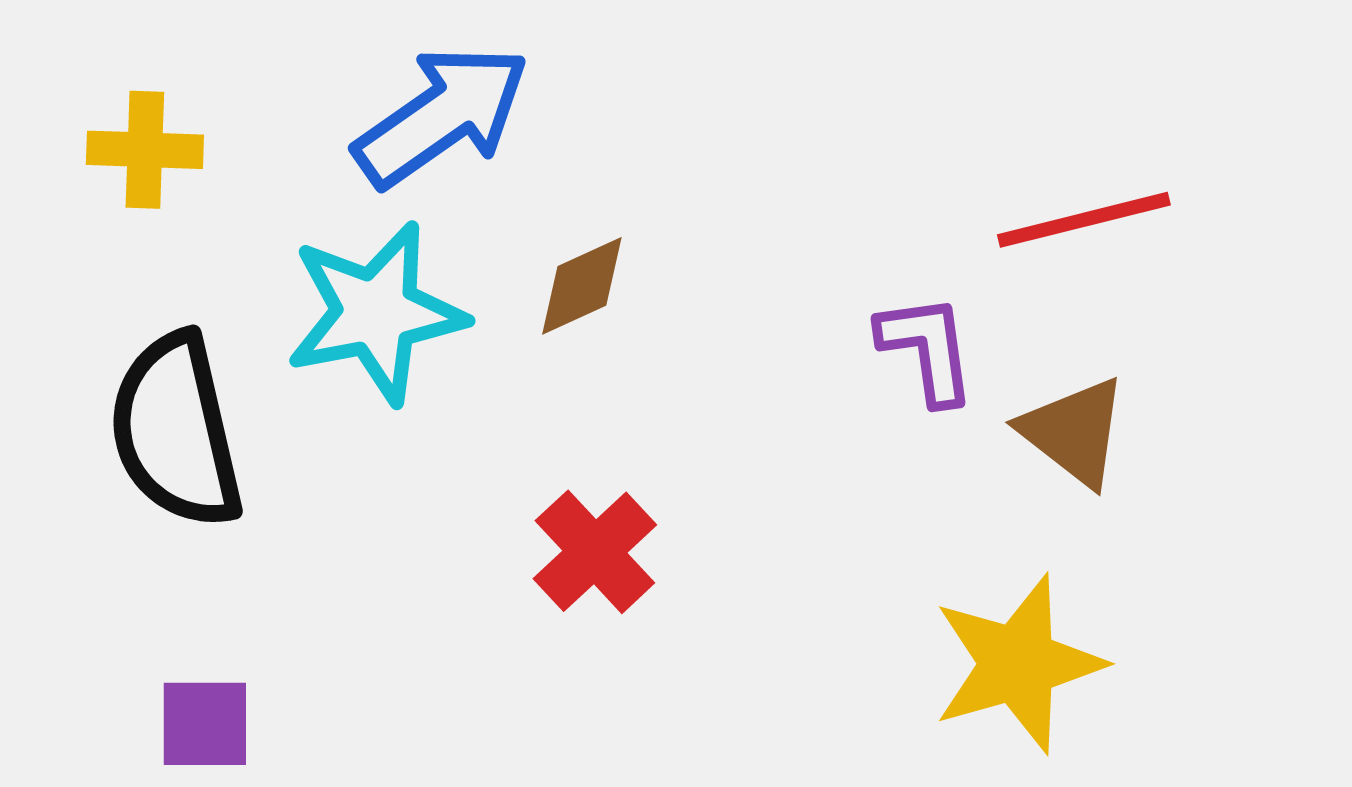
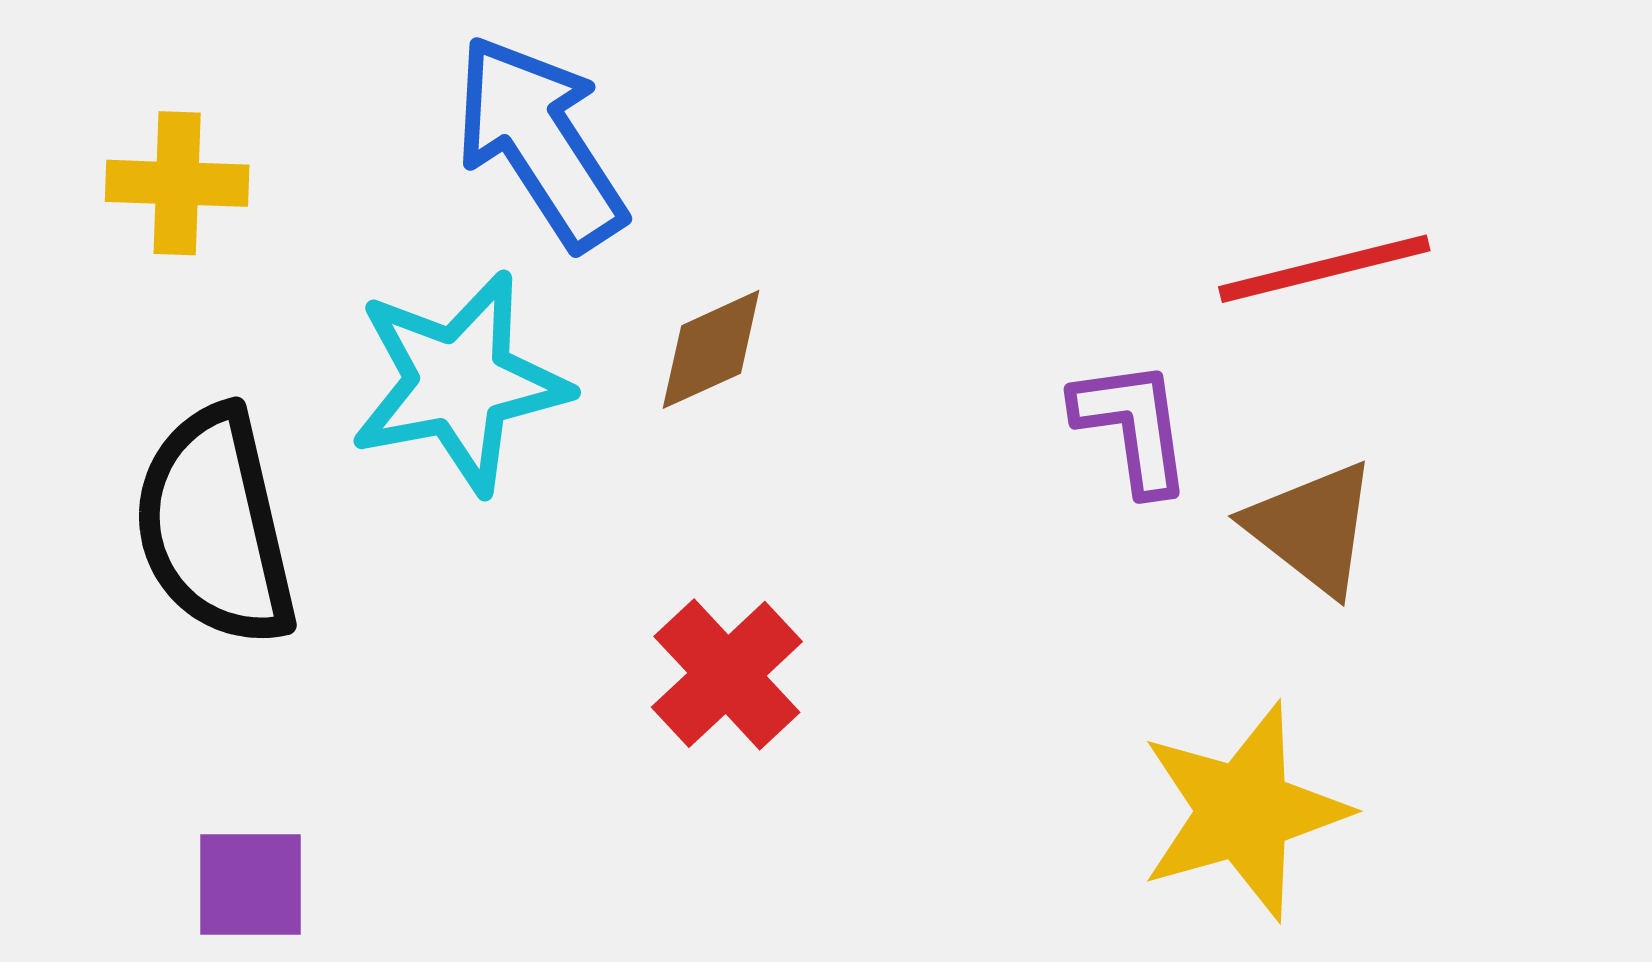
blue arrow: (442, 116) -> (540, 142), turned -88

